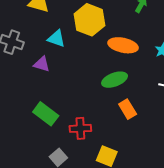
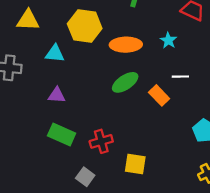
purple triangle: (42, 64) -> (57, 95), moved
orange rectangle: (128, 109) -> (159, 95), moved

